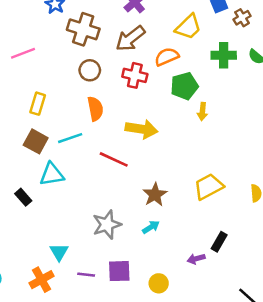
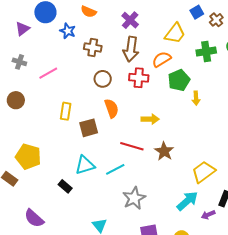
brown cross: (83, 29) -> (93, 47), size x0.7
brown arrow: (130, 38) -> (131, 49), turned -35
yellow arrow: (142, 129) -> (150, 119), size x0.7
cyan line: (70, 138) -> (115, 169), moved
brown square: (36, 141) -> (89, 128), moved, turned -36
yellow trapezoid: (209, 187) -> (204, 172), moved
brown star: (155, 195) -> (164, 151), moved
cyan arrow: (151, 227) -> (187, 201), moved, size x1.6

